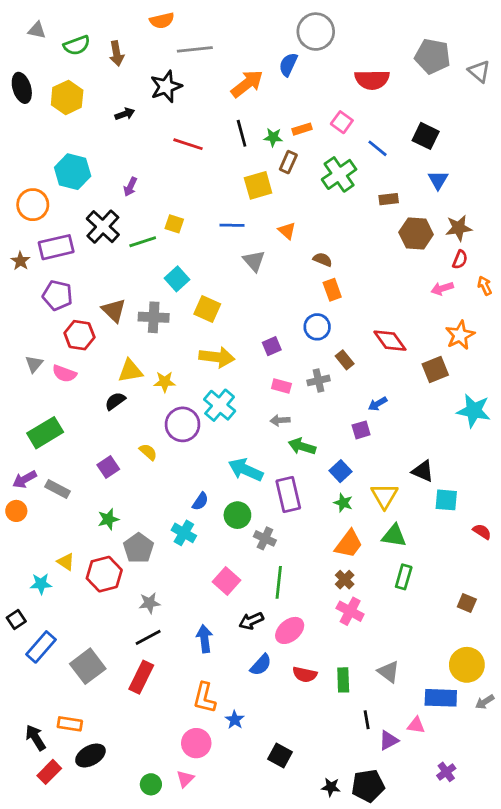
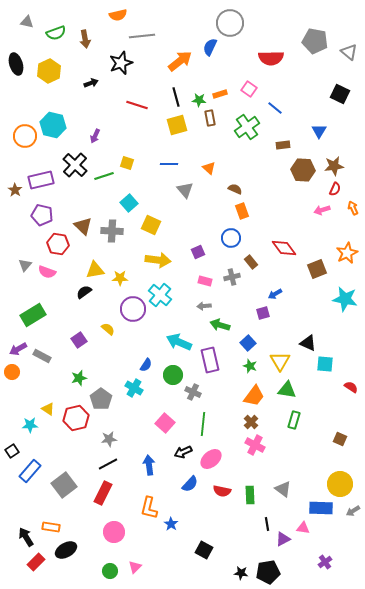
black square: (426, 136) -> (340, 94), moved
brown rectangle: (288, 162) -> (210, 118), turned -35
yellow square: (258, 185) -> (177, 125), moved
orange circle: (33, 205) -> (25, 136), moved
orange star: (460, 335) -> (347, 253), moved
pink circle: (196, 743) -> (114, 532), moved

